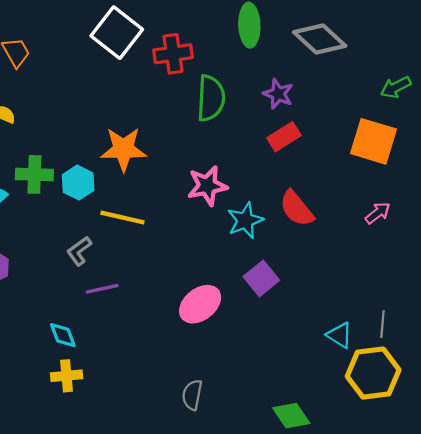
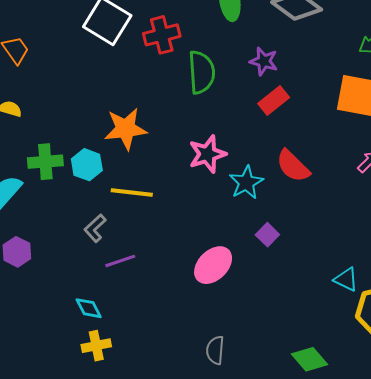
purple square: (261, 278) -> (267, 235), size x0.7

